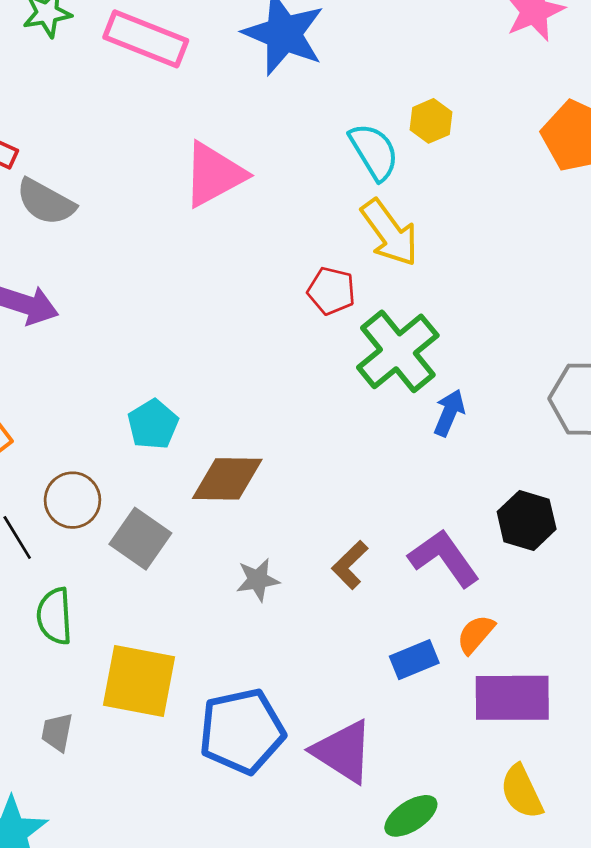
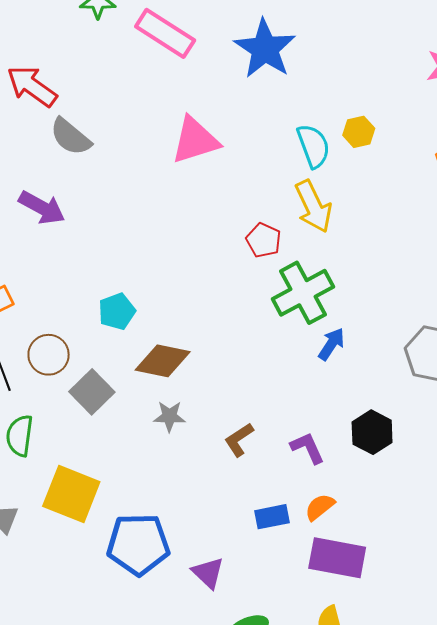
purple L-shape: (444, 558) -> (307, 448), size x0.7
gray star: (258, 580) -> (169, 416), moved
purple triangle: (343, 751) -> (208, 573), size x0.7

